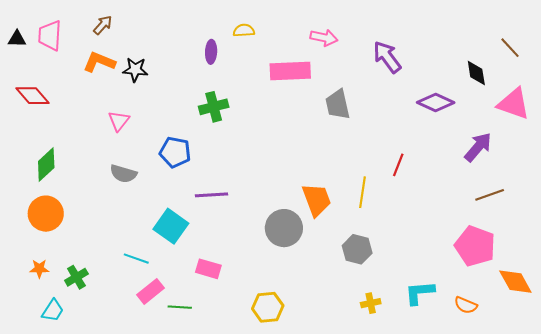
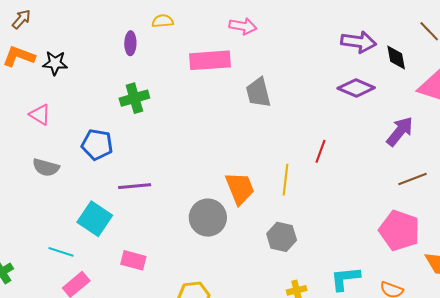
purple arrow: (387, 57) -> (359, 42), moved, turned 136
pink triangle: (119, 121) -> (40, 115), turned -35

